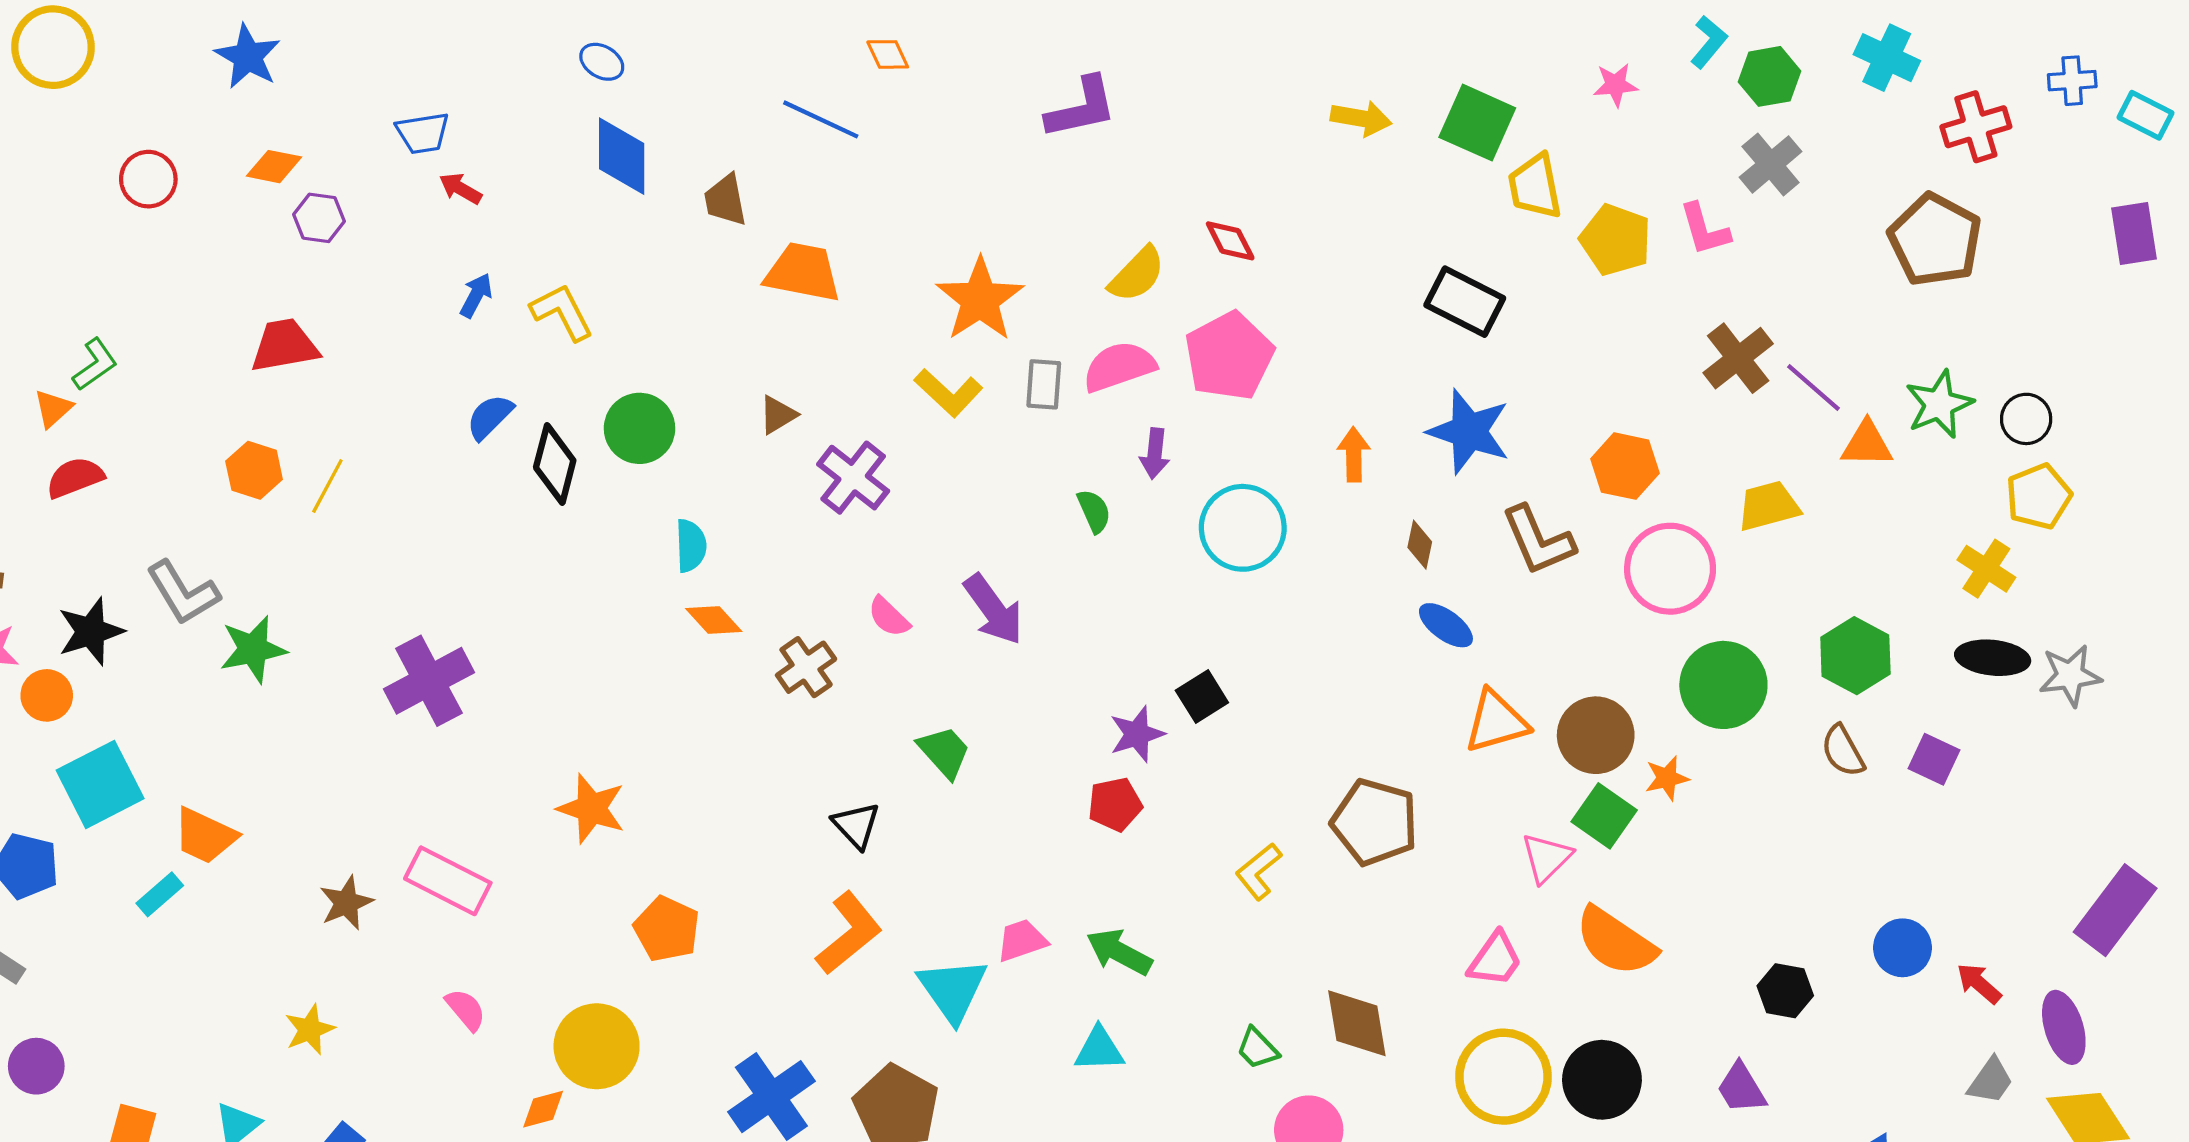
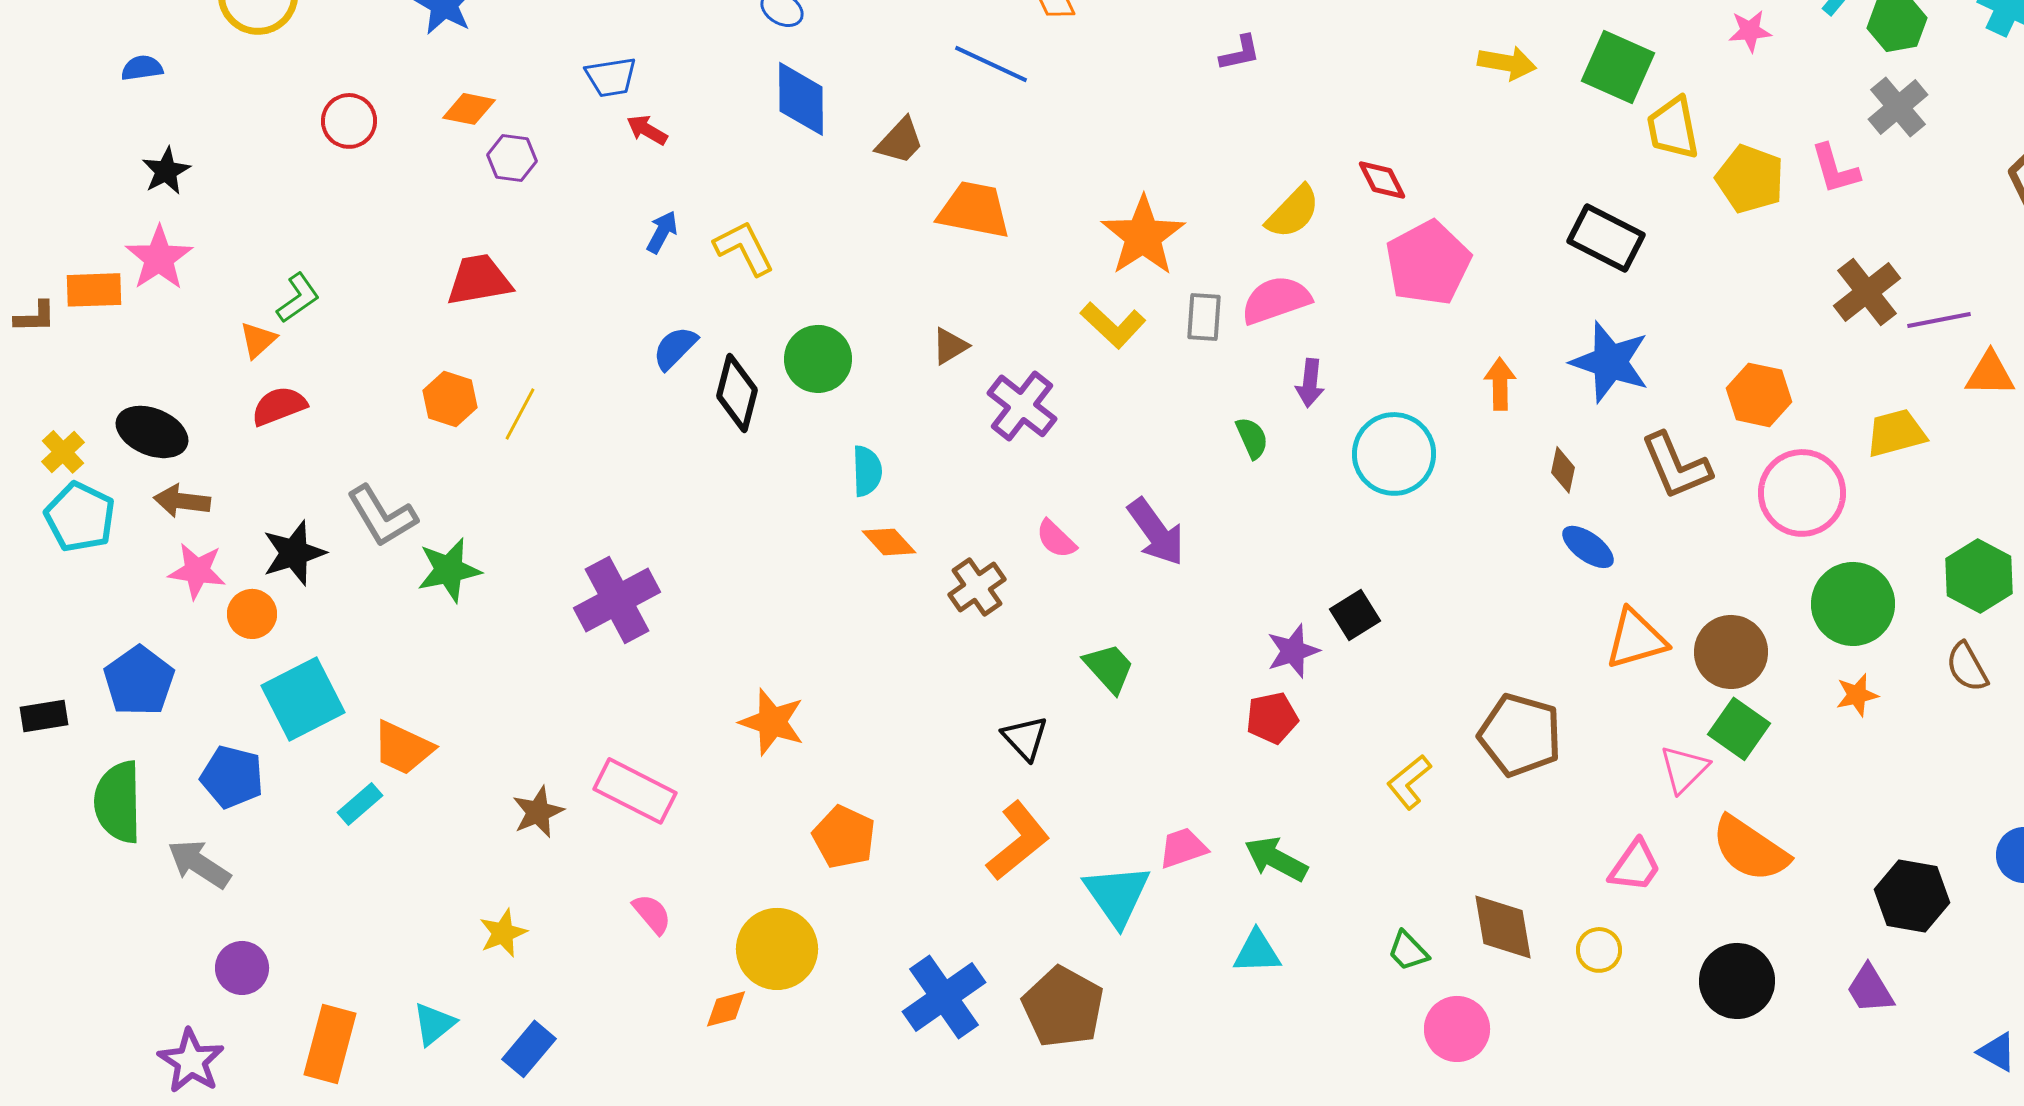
purple L-shape: (1081, 108) -> (1240, 53), size x0.6
brown trapezoid: (725, 200) -> (900, 141), turned -126
pink pentagon: (1229, 356) -> (1428, 263), moved
purple line: (1814, 388) -> (1939, 320), turned -52
orange star: (1667, 778) -> (1857, 695), moved
black hexagon: (1785, 991) -> (1912, 896), size x1.4
yellow circle: (1504, 1077) -> (1599, 950), moved, size x0.5

